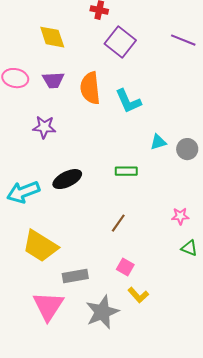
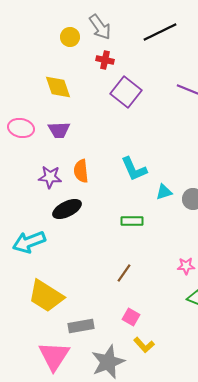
orange semicircle: (90, 88) -> (81, 171), moved, size x0.7
cyan L-shape: (128, 101) -> (134, 169), moved
black ellipse: (67, 179) -> (67, 209), moved

